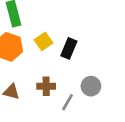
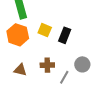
yellow square: (43, 41) -> (45, 30), turned -32

